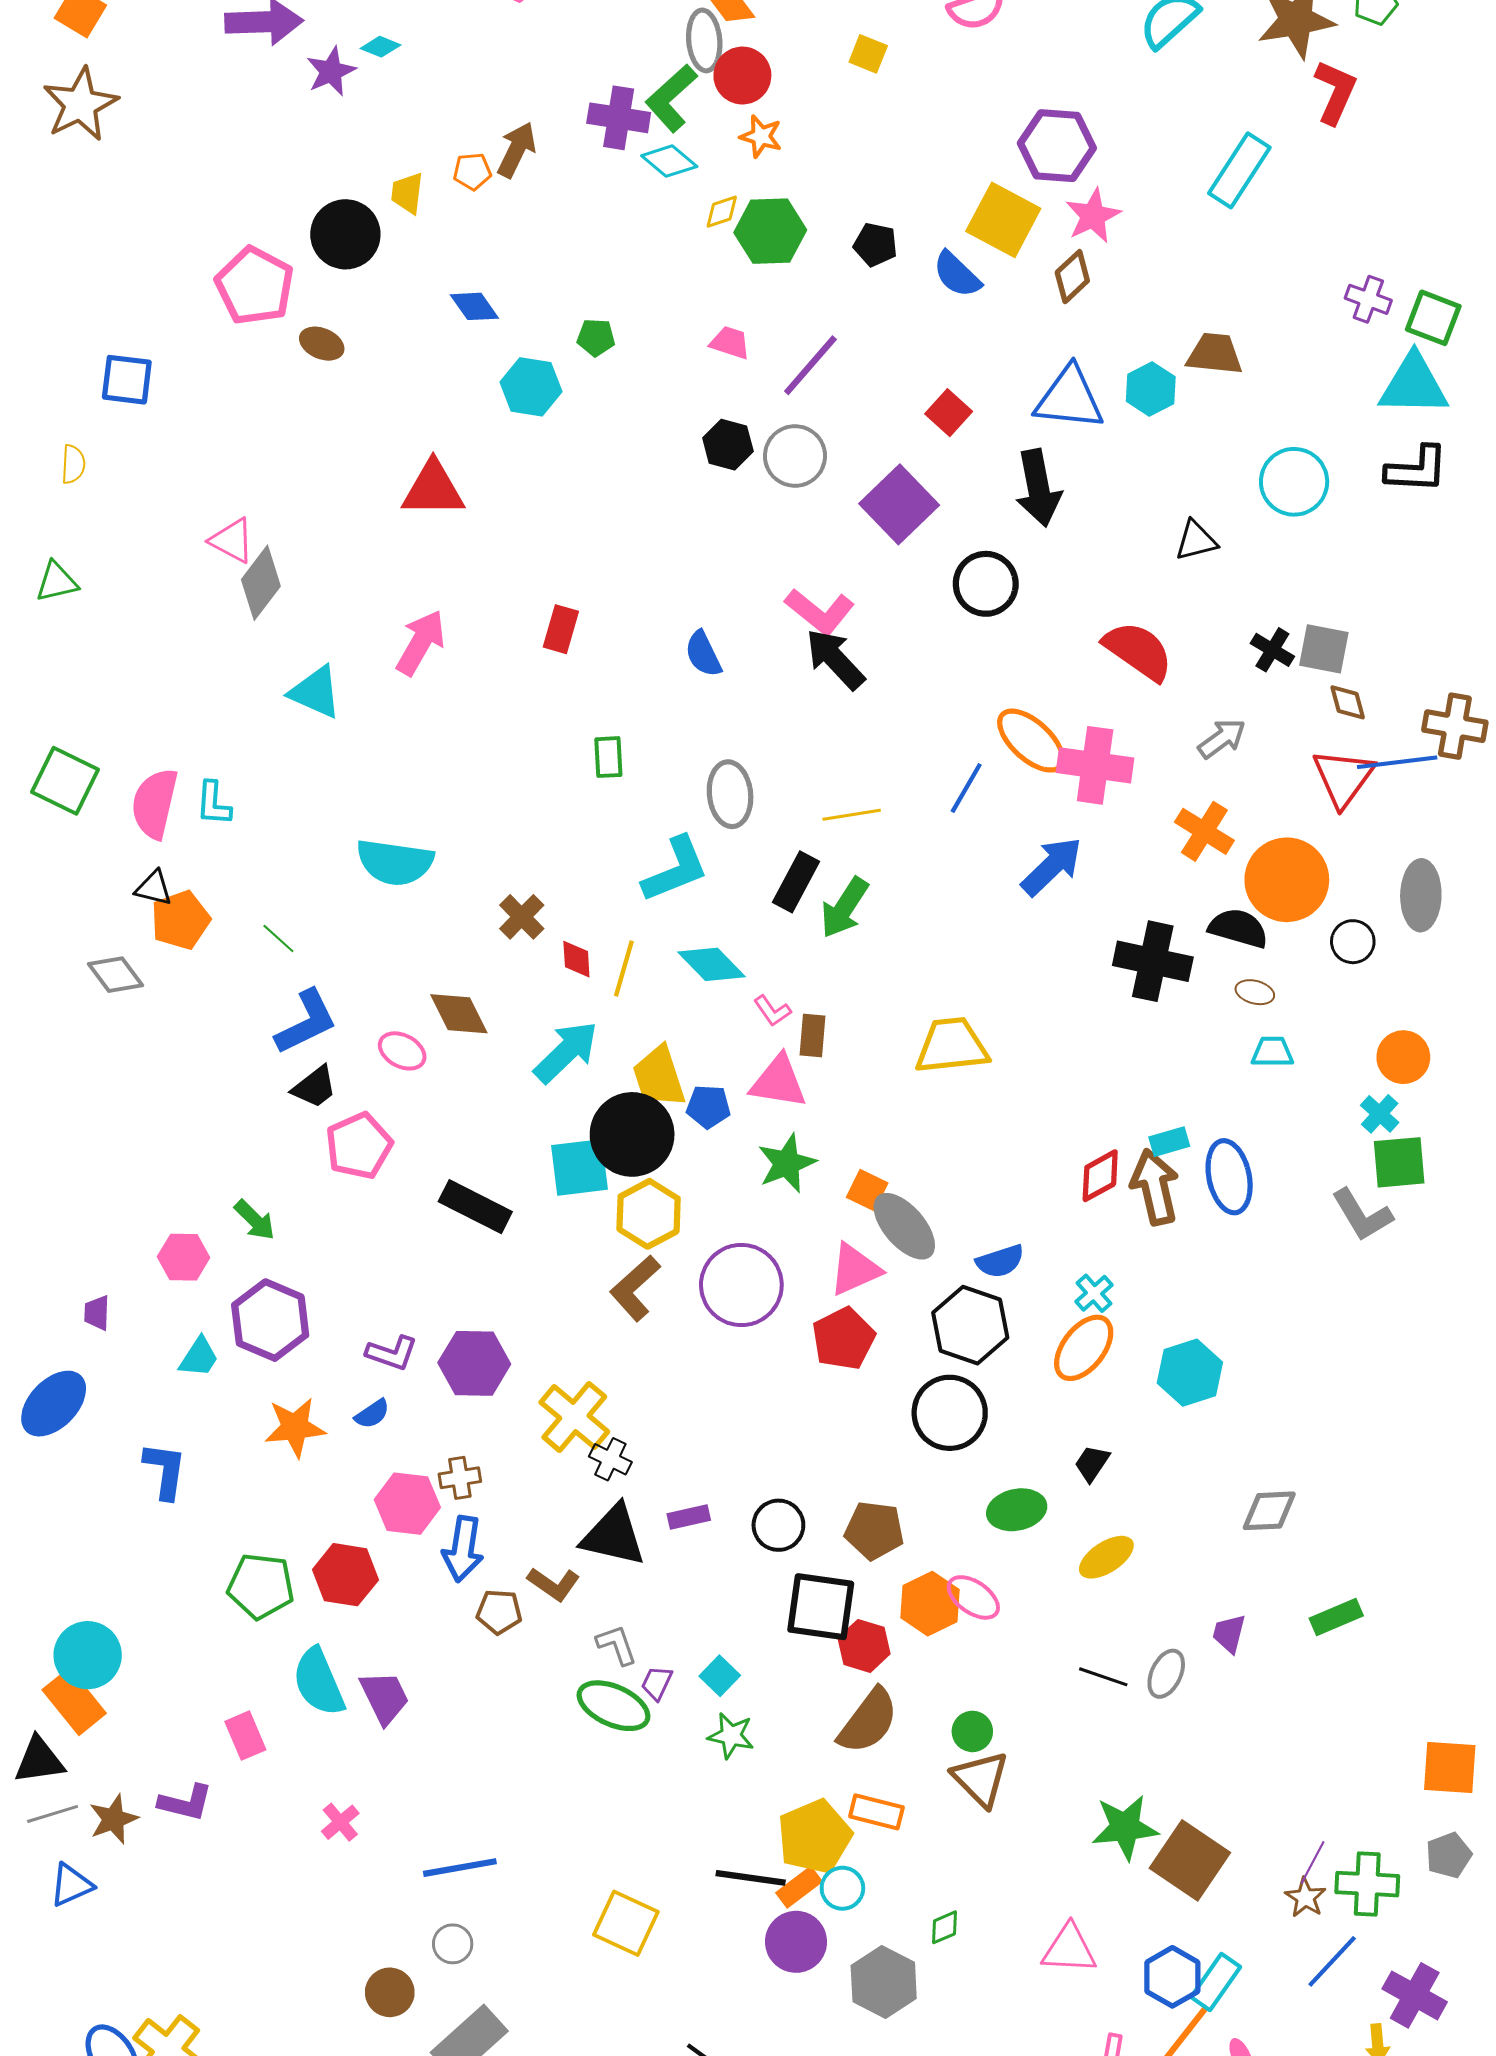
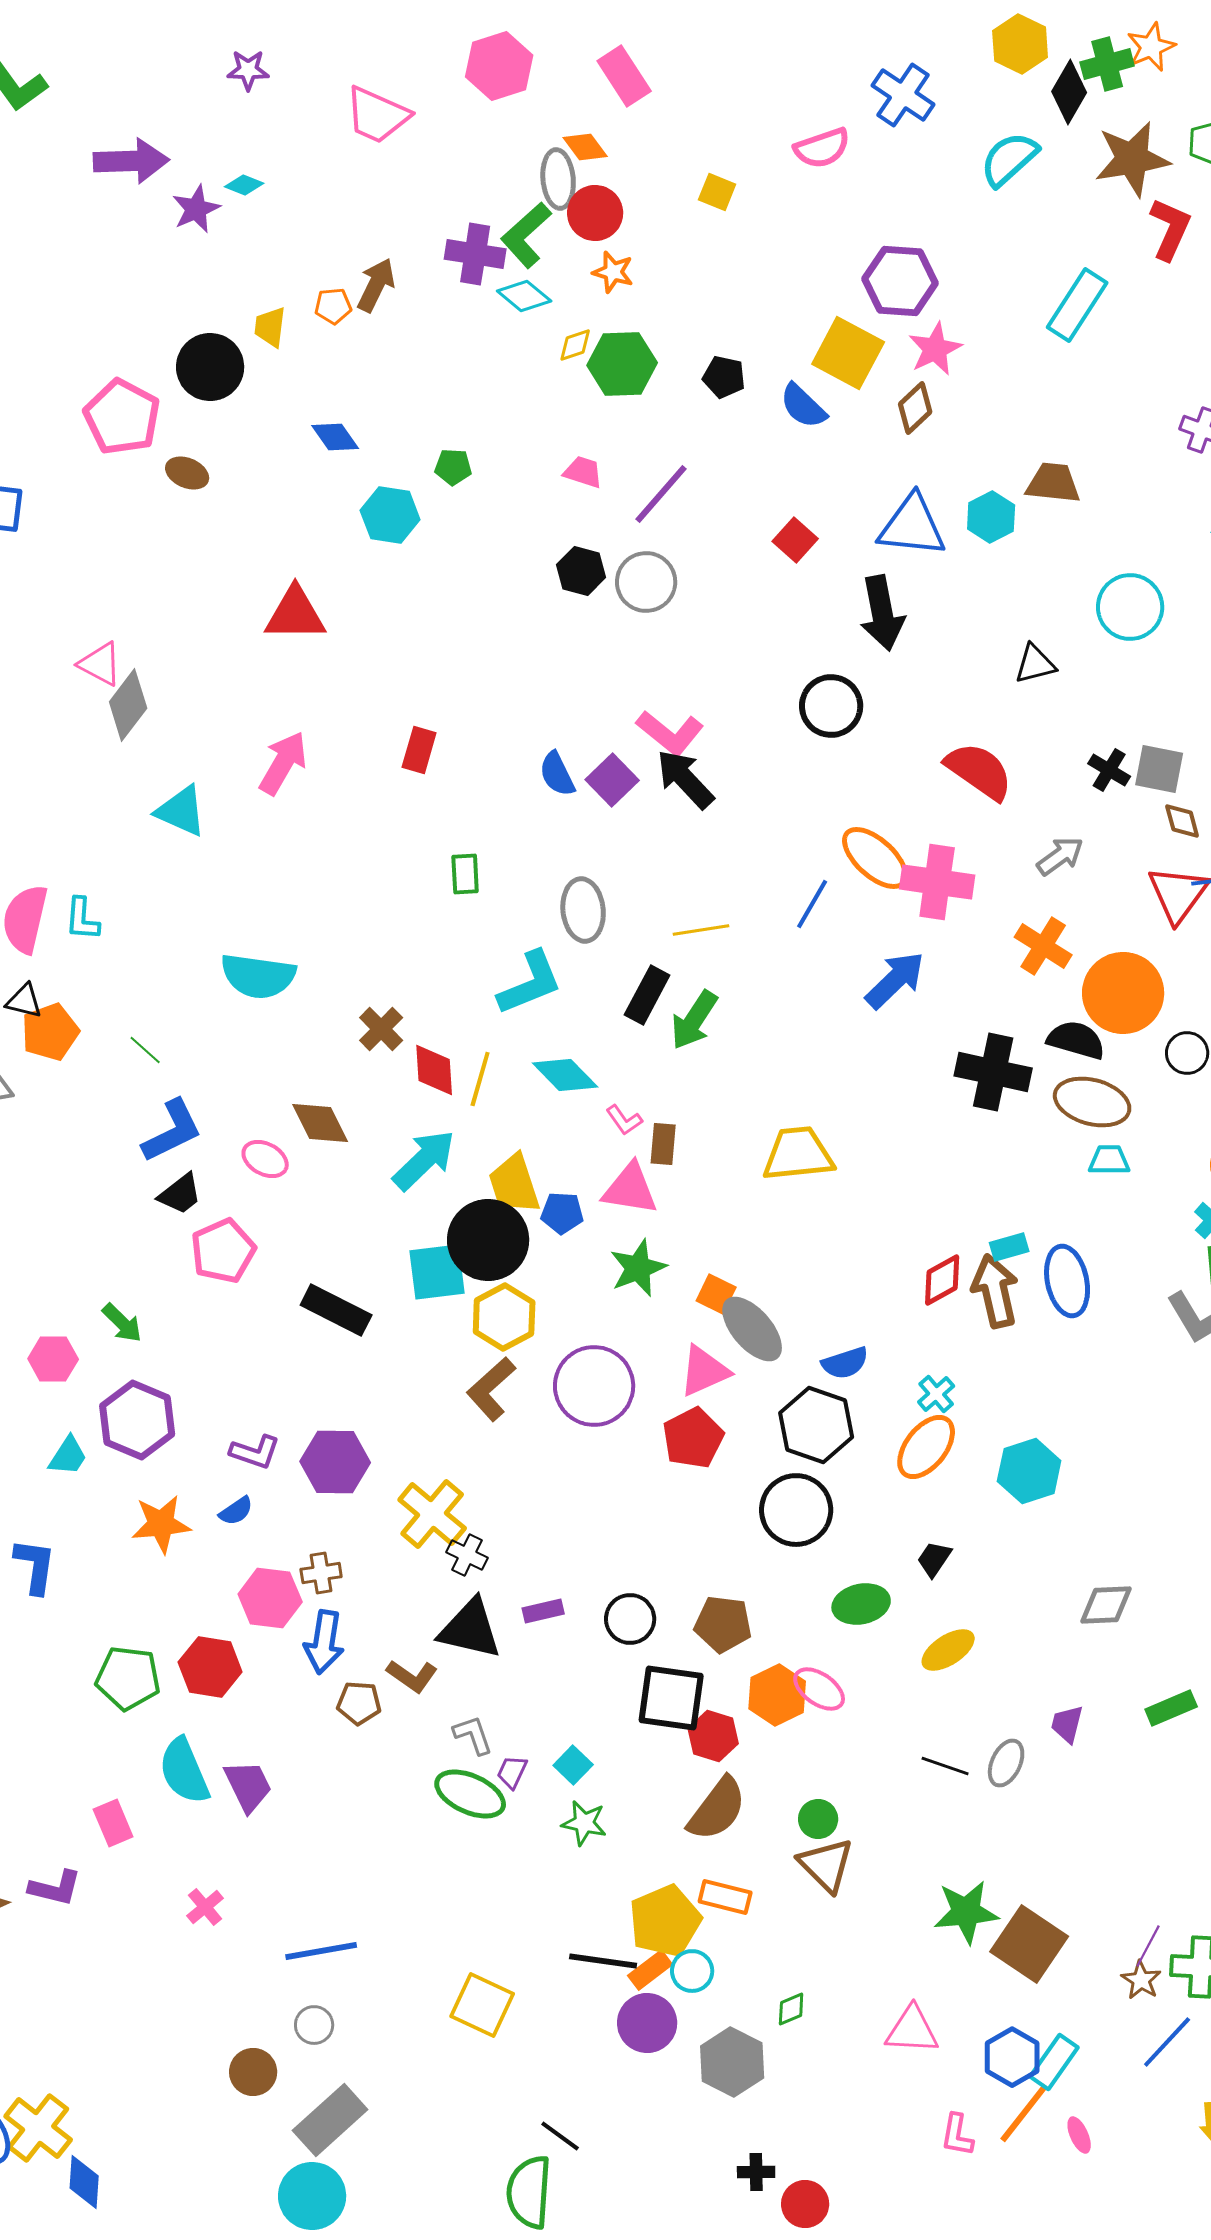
purple square: (899, 504) -> (612, 780), moved, size x0.7
red diamond: (576, 959) -> (434, 1070), size x1.4
brown ellipse: (1255, 992) -> (1092, 1102), size x2.0

